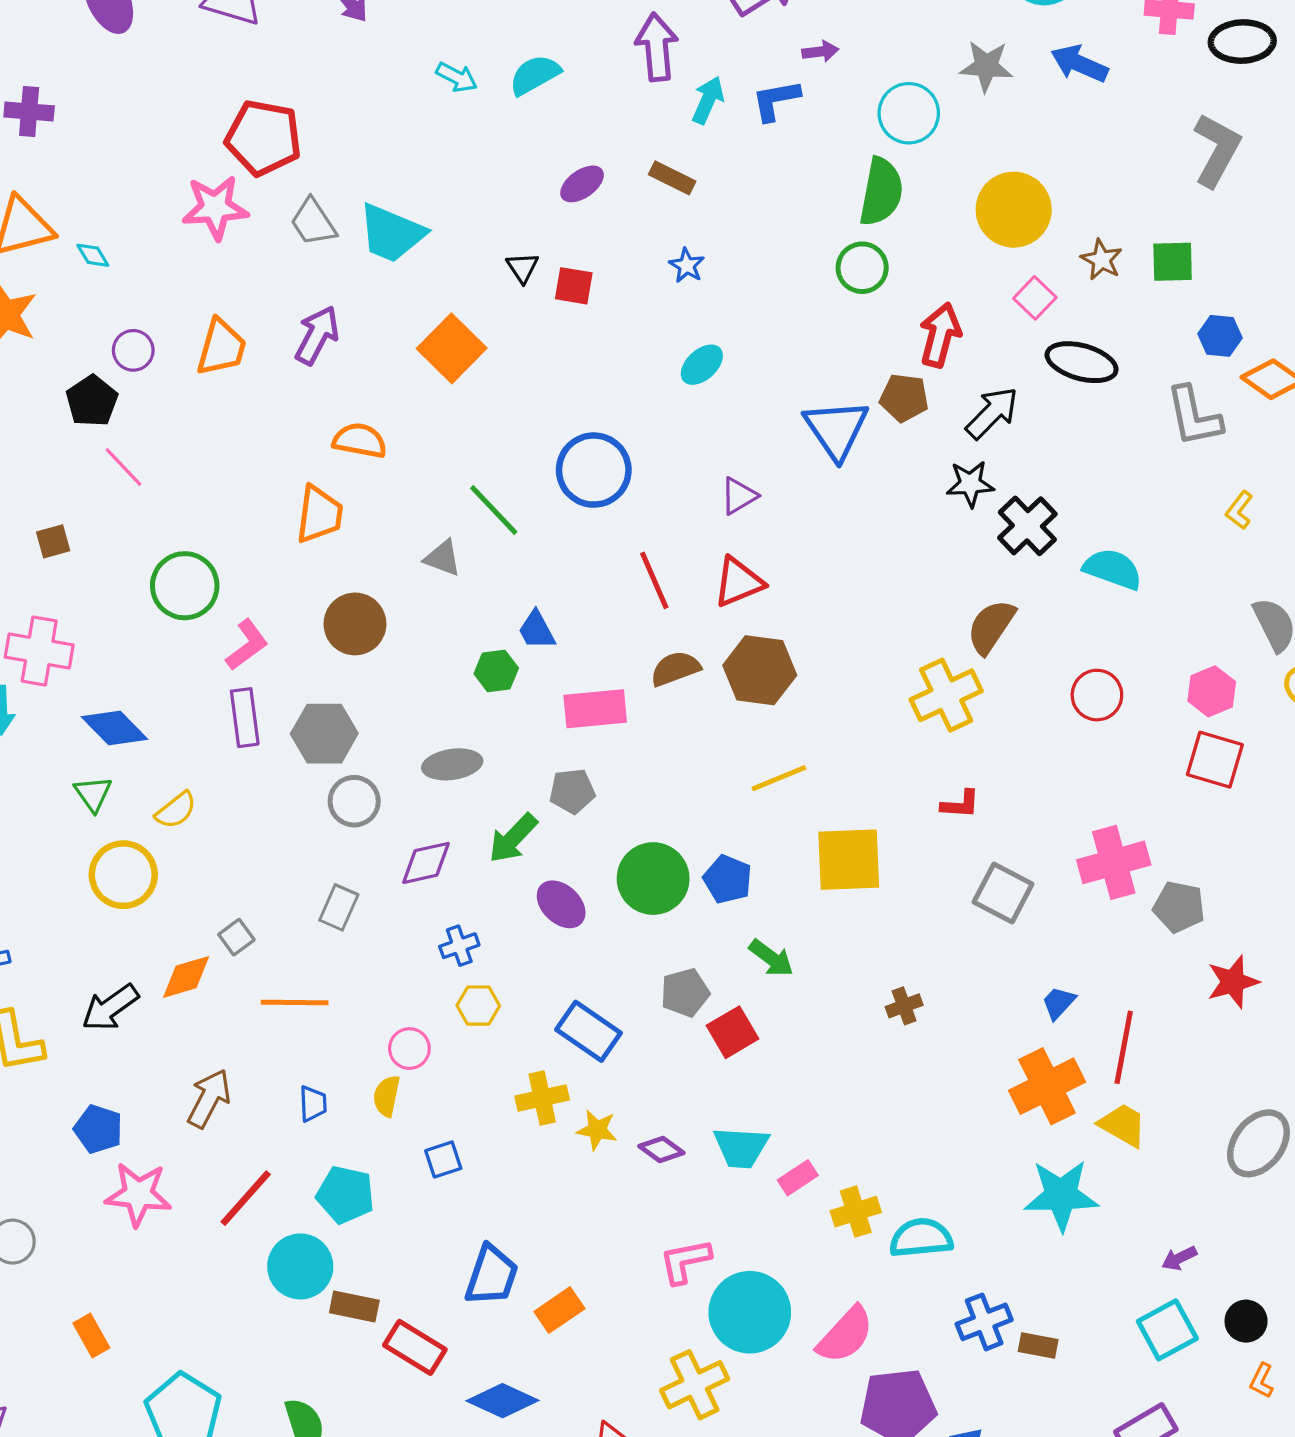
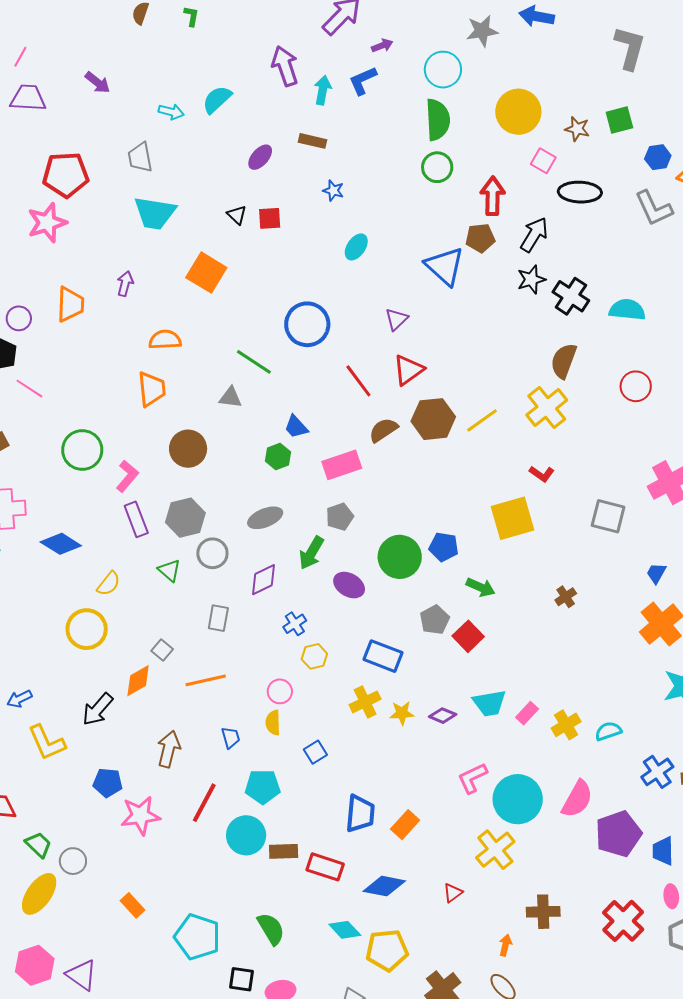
gray trapezoid: (313, 222) -> (140, 157), moved, turned 36
purple arrow: (317, 335) -> (125, 284), size x0.7
yellow line: (779, 778) -> (482, 420), moved
green triangle: (93, 794) -> (169, 570), moved
red L-shape: (960, 804) -> (542, 474), moved, turned 45
cyan semicircle: (921, 1238) -> (608, 731), size x0.7

